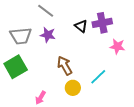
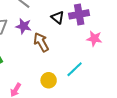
brown arrow: (65, 66) -> (41, 42), moved

